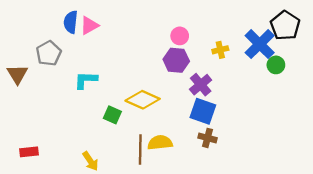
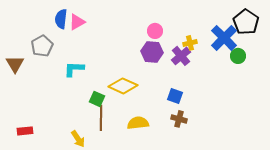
purple cross: (201, 85) -> (181, 56), moved
blue square: (203, 111) -> (175, 96), size x0.7
brown line: (140, 150) -> (101, 118), moved

